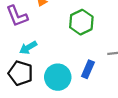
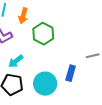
green hexagon: (81, 22) -> (43, 34), moved

